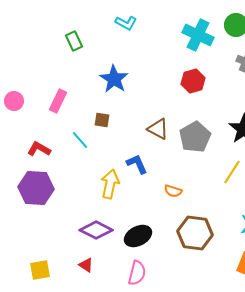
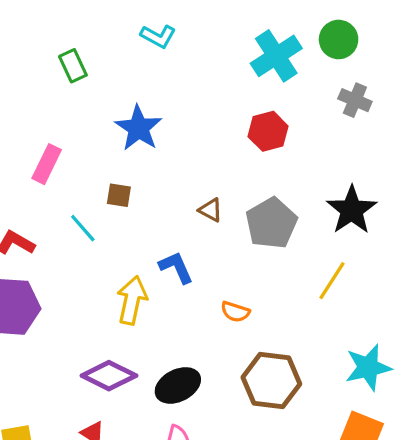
cyan cross: (198, 35) -> (276, 56), turned 32
brown triangle: (158, 129) -> (211, 210), size x0.7

